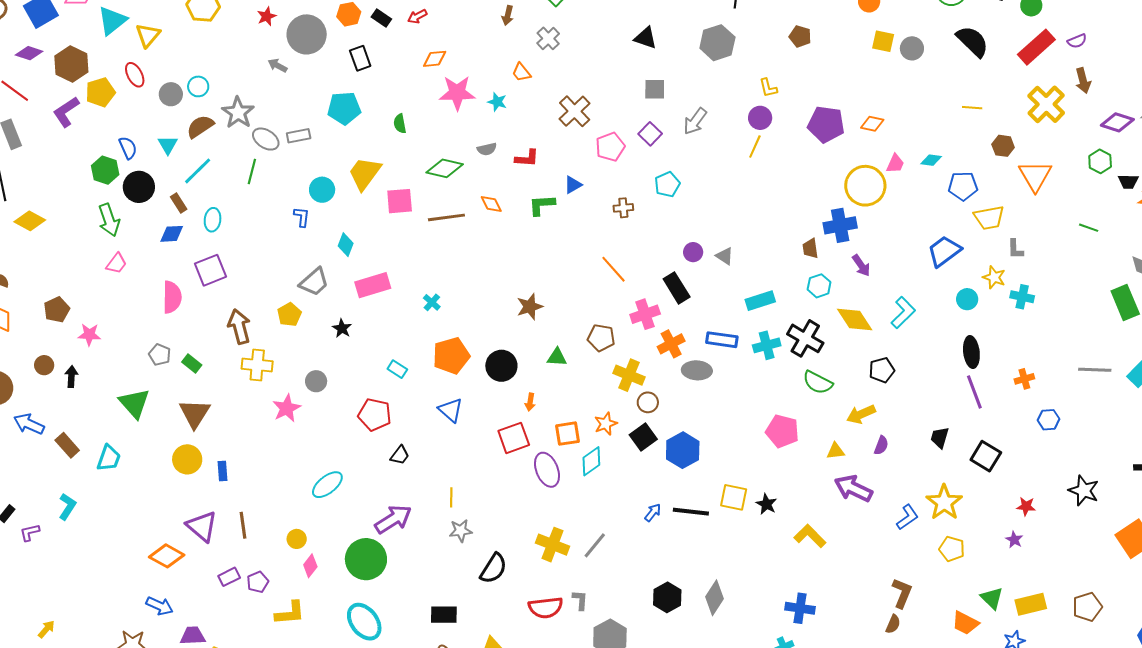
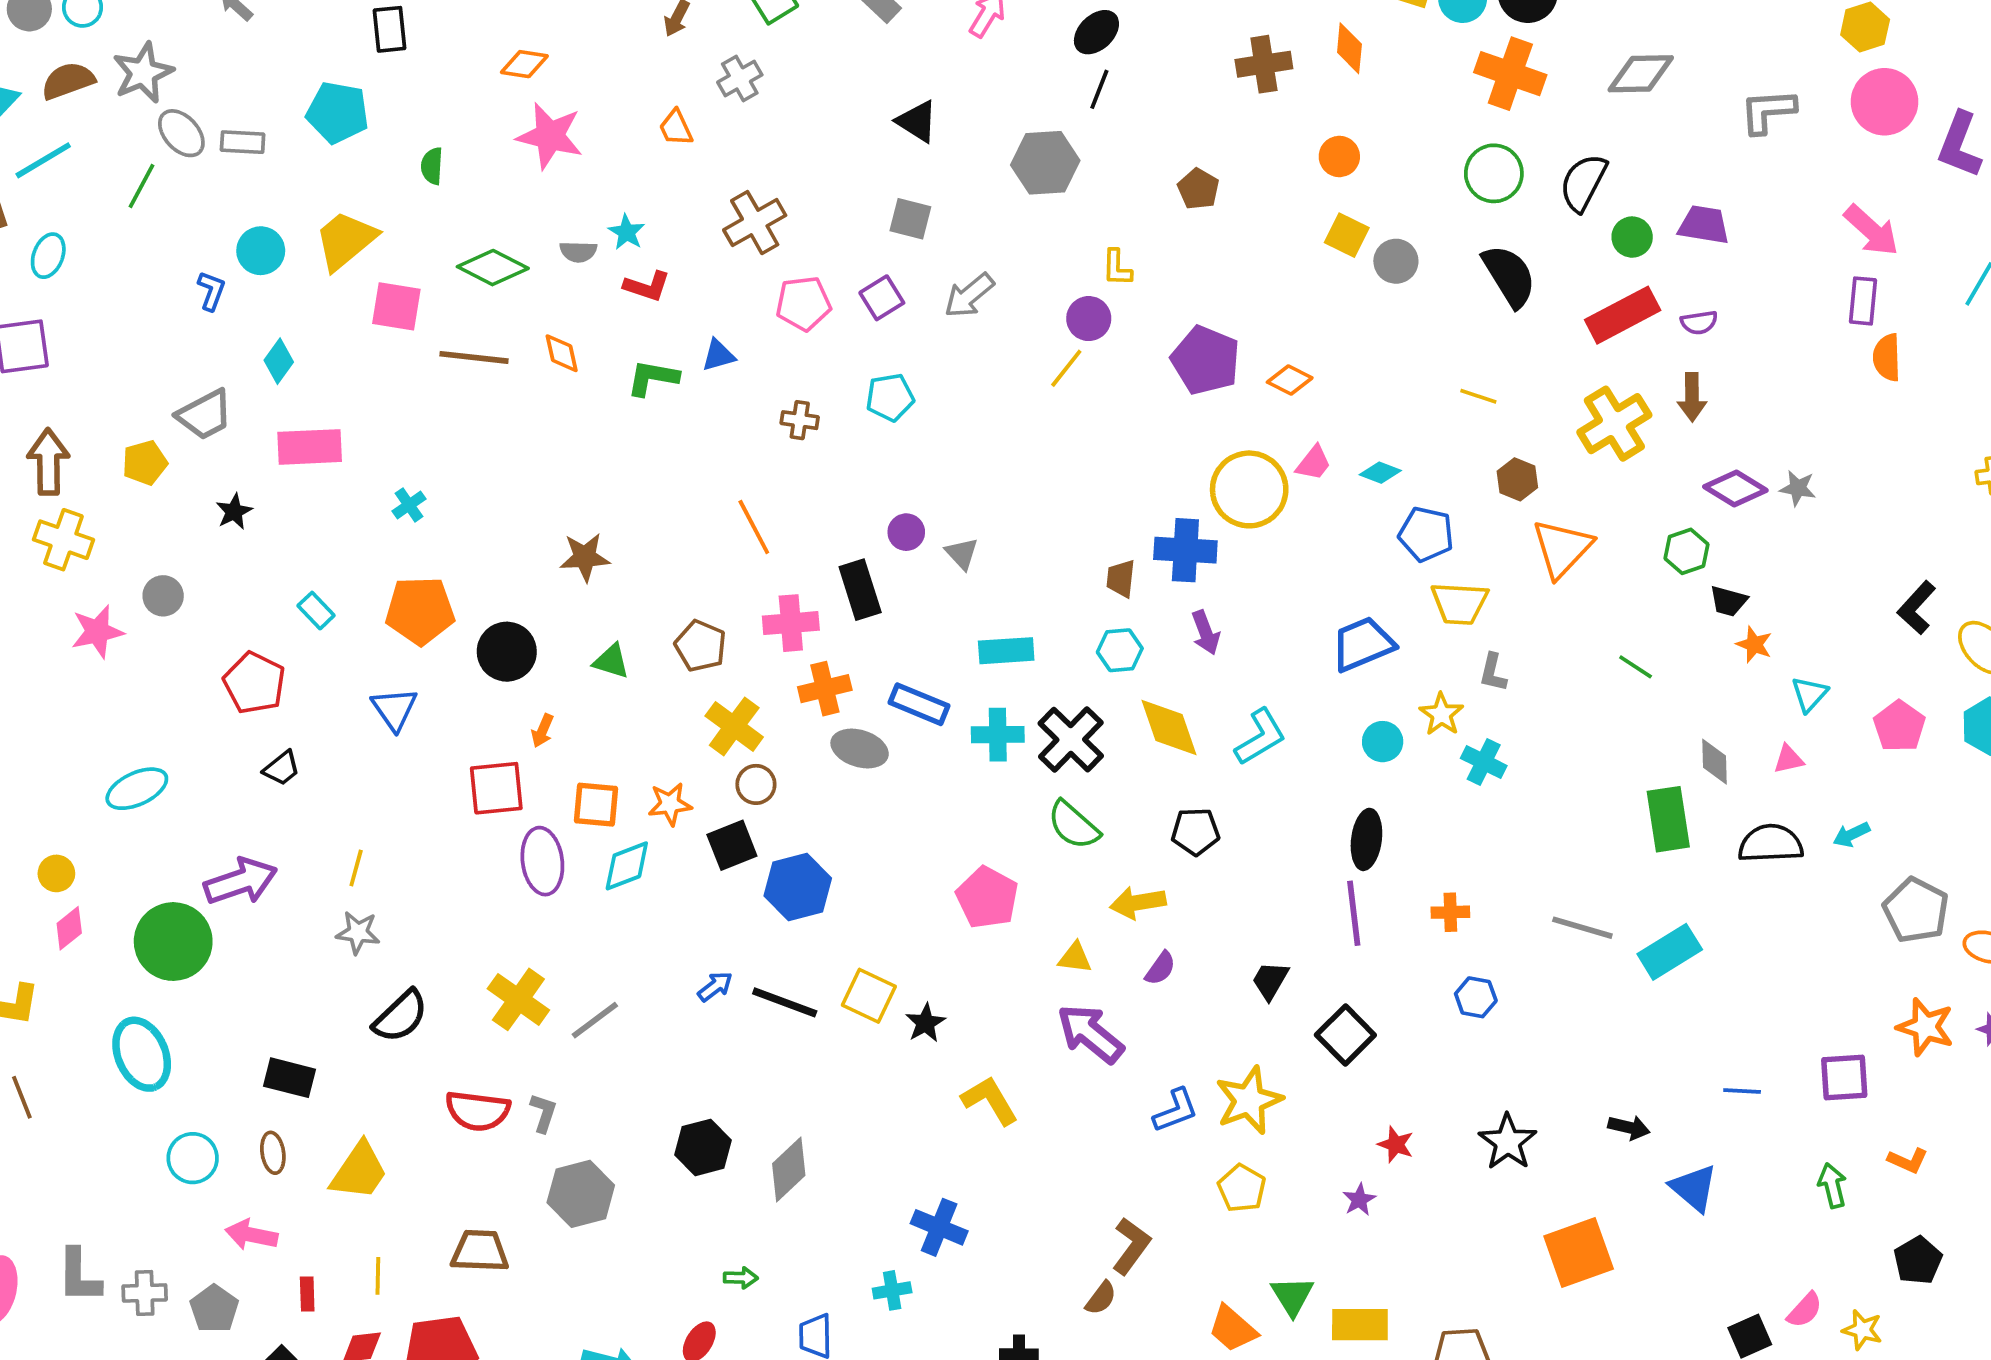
cyan star: (497, 102) -> (627, 232), moved

